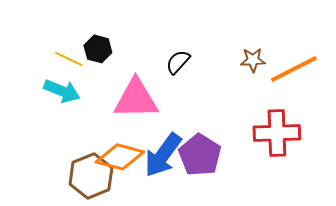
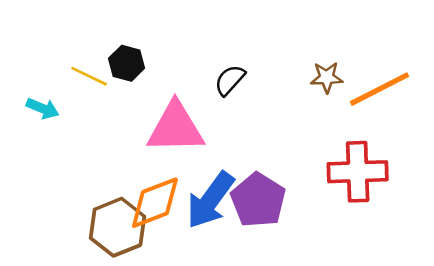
cyan arrow: (62, 91) -> (43, 108), moved, size x0.7
orange diamond: (120, 157) -> (155, 203), turned -36

